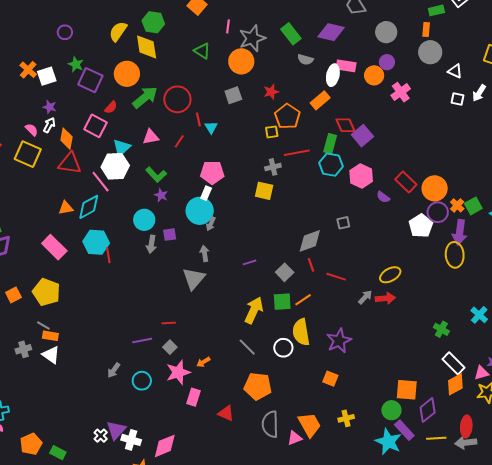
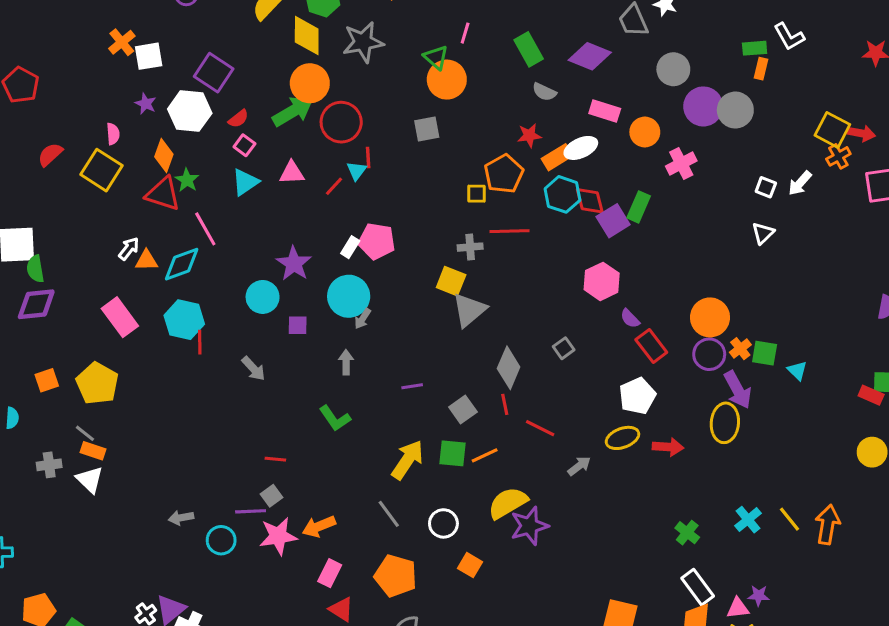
pink line: (228, 26) -> (465, 33), moved
orange rectangle: (426, 29) -> (761, 69), moved
gray star: (252, 38) -> (363, 42), moved
green triangle: (202, 51) -> (436, 57), moved
purple circle: (387, 62) -> (703, 106), moved, size x1.6
green star: (76, 64) -> (187, 180), moved
white triangle: (455, 71) -> (763, 233), moved, turned 42
orange circle: (127, 74) -> (310, 83), moved
white ellipse: (333, 75) -> (581, 148), moved, turned 45
red star: (271, 92) -> (529, 135), moved
white arrow: (49, 125) -> (129, 249), moved
pink square: (95, 126) -> (244, 145), moved, size x0.6
cyan triangle: (211, 127) -> (357, 171), moved
pink semicircle: (32, 130) -> (113, 134), turned 32
green rectangle: (330, 144) -> (639, 207), moved
cyan hexagon: (331, 165) -> (563, 194), moved
white hexagon: (115, 166) -> (190, 111), moved
green L-shape: (156, 175) -> (335, 418), moved
red rectangle: (406, 182) -> (651, 346), moved
white rectangle: (206, 193) -> (350, 247), moved
purple star: (161, 195) -> (294, 264), size x1.6
green square: (473, 206) -> (765, 353), turned 30
gray square: (343, 223) -> (564, 348), turned -32
white pentagon: (421, 226) -> (637, 396), moved
purple arrow: (460, 232) -> (738, 390), turned -45
gray diamond: (310, 241) -> (509, 368), turned -56
gray arrow: (151, 244) -> (253, 369), moved, turned -60
gray triangle: (194, 279) -> (469, 310), moved
red arrow: (385, 298) -> (668, 447), moved
yellow semicircle: (301, 332) -> (508, 503), moved, turned 60
purple line: (142, 341) -> (251, 511), moved
orange arrow: (203, 362) -> (319, 526), size x1.5
gray arrow: (114, 370) -> (181, 518), turned 35
orange square: (330, 379) -> (470, 565), moved
pink rectangle: (193, 397) -> (330, 573), moved

